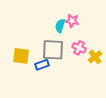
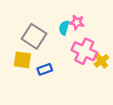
pink cross: (79, 48) -> (84, 51), size x1.6
gray square: (53, 50) -> (34, 36), moved, turned 30

